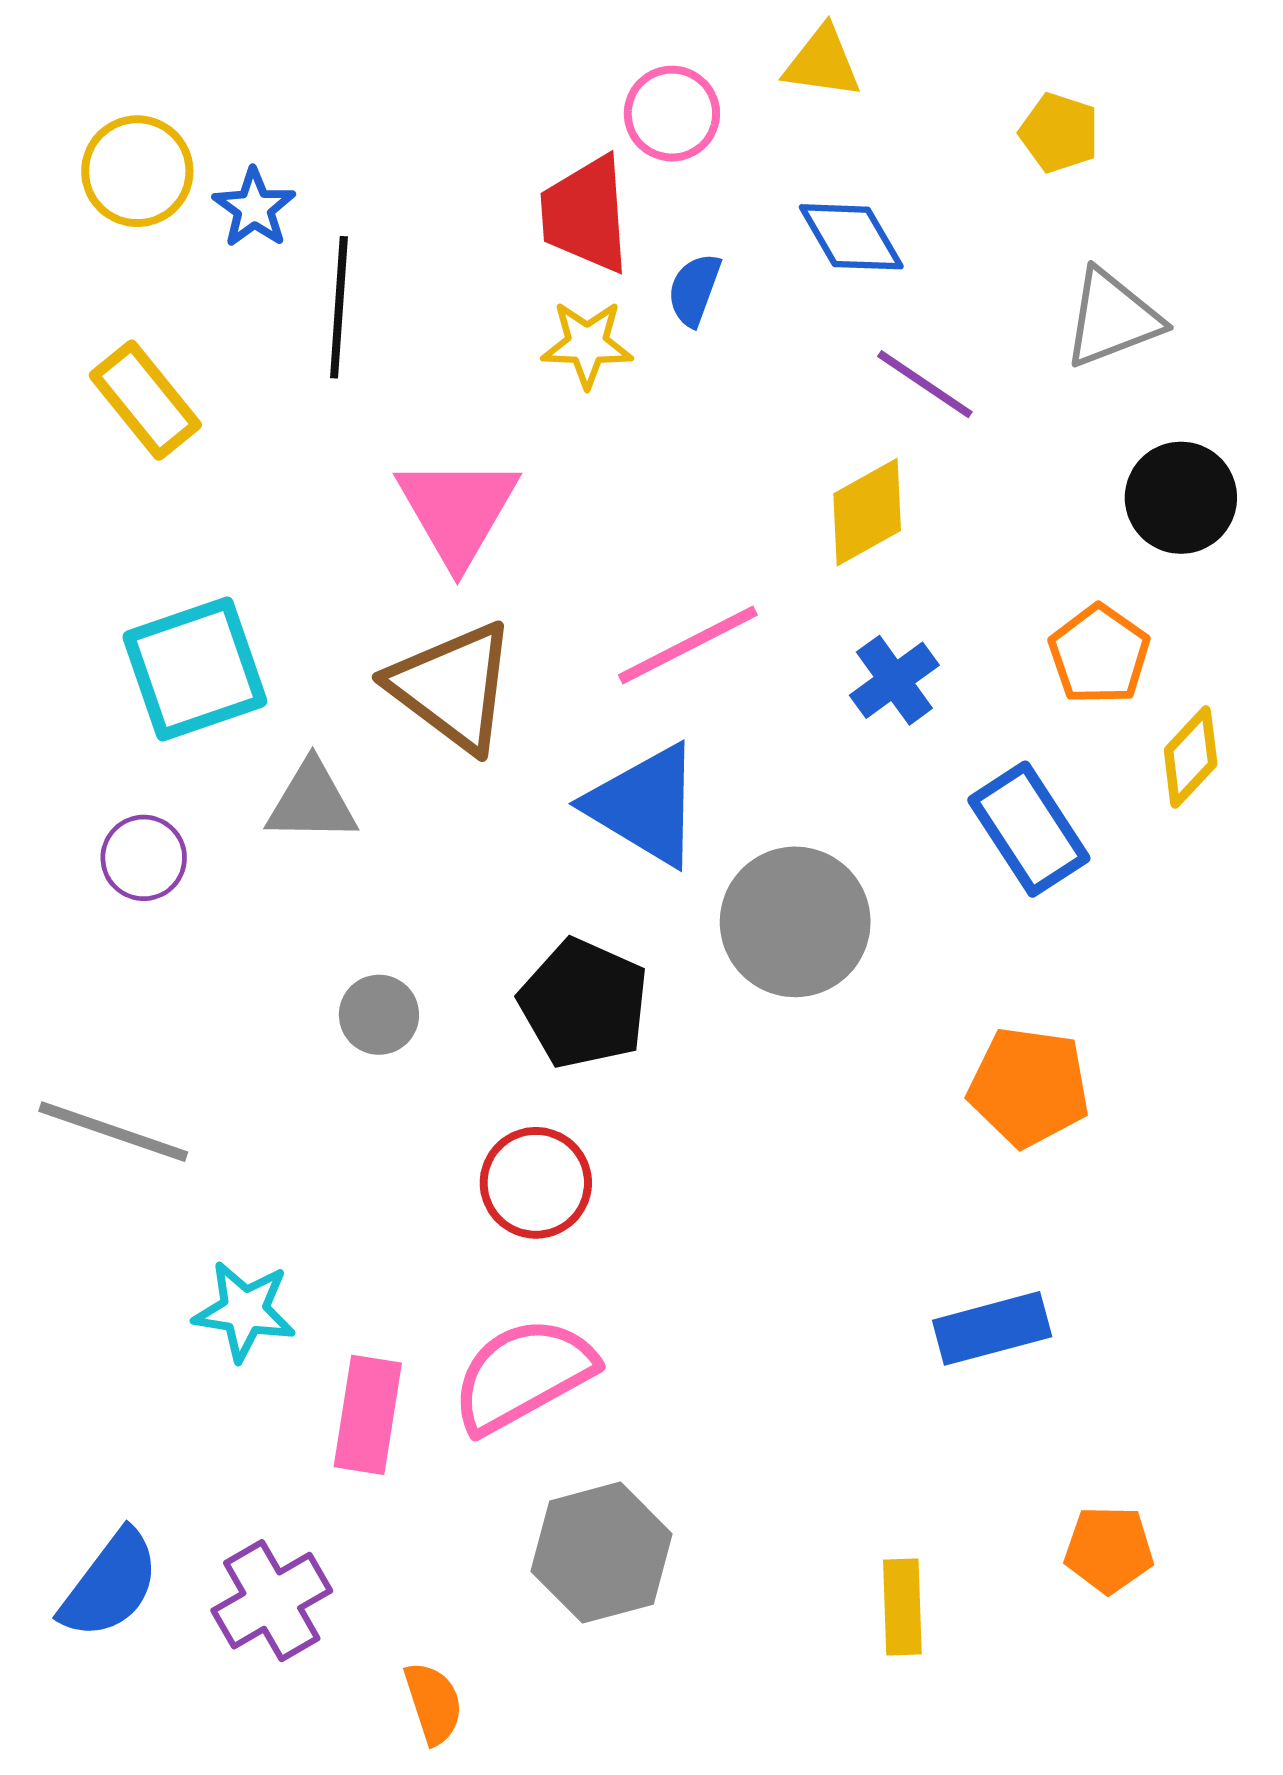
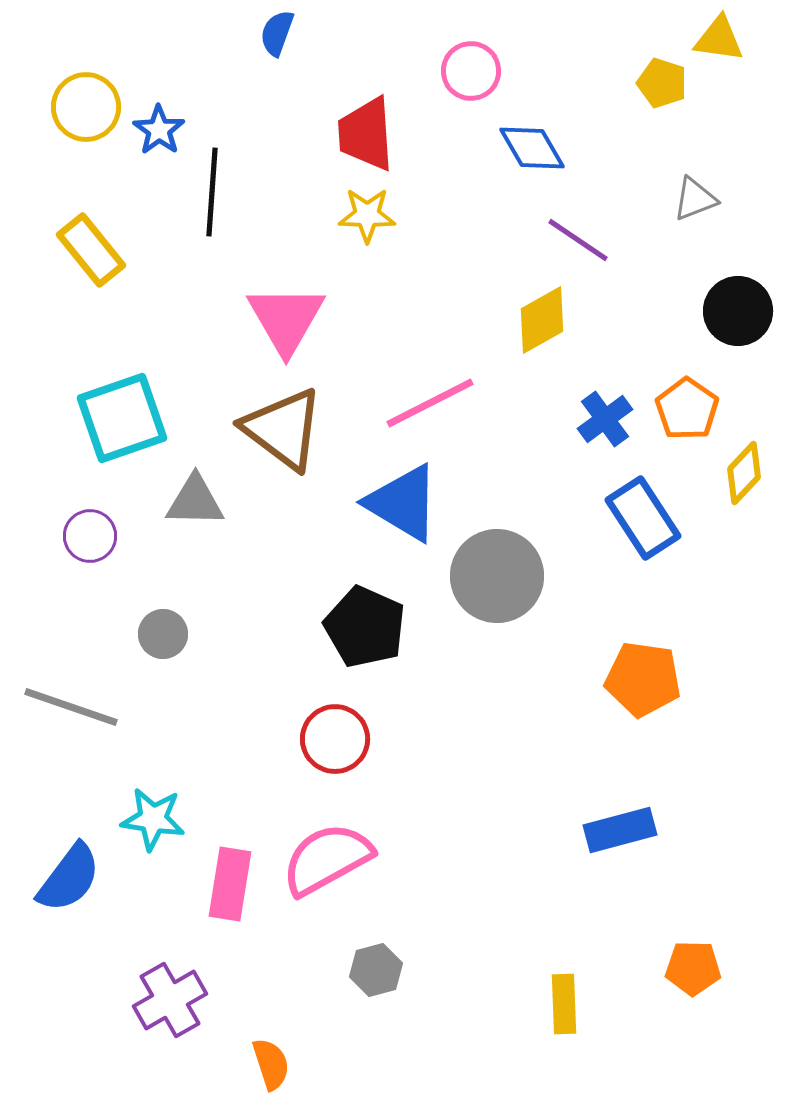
yellow triangle: (822, 62) -> (719, 39), moved
pink circle: (672, 114) -> (471, 71), moved
blue semicircle: (694, 290) -> (277, 33), moved
gray triangle: (1112, 318) -> (695, 199), size x0.7
blue cross: (894, 680) -> (605, 419), moved
gray circle: (379, 1015) -> (163, 634), moved
gray hexagon: (601, 1553) -> (376, 970), size x0.6
blue semicircle: (110, 1585) -> (69, 878), moved

